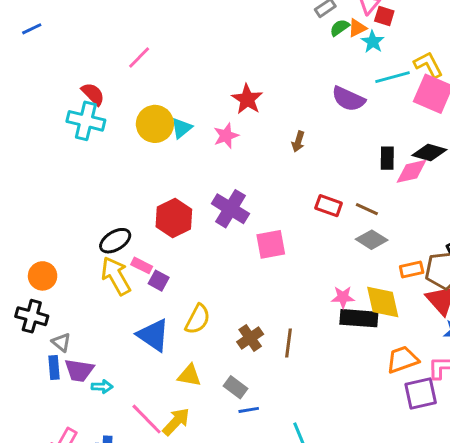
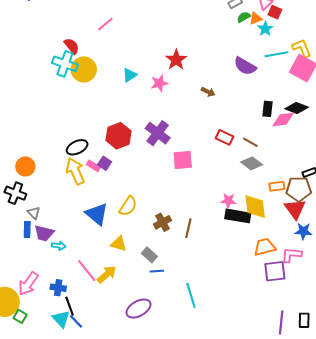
yellow circle: (155, 124) -> (84, 69), moved
brown arrow: (298, 142) -> (208, 92), turned -88
purple square: (159, 281) -> (105, 163), moved

